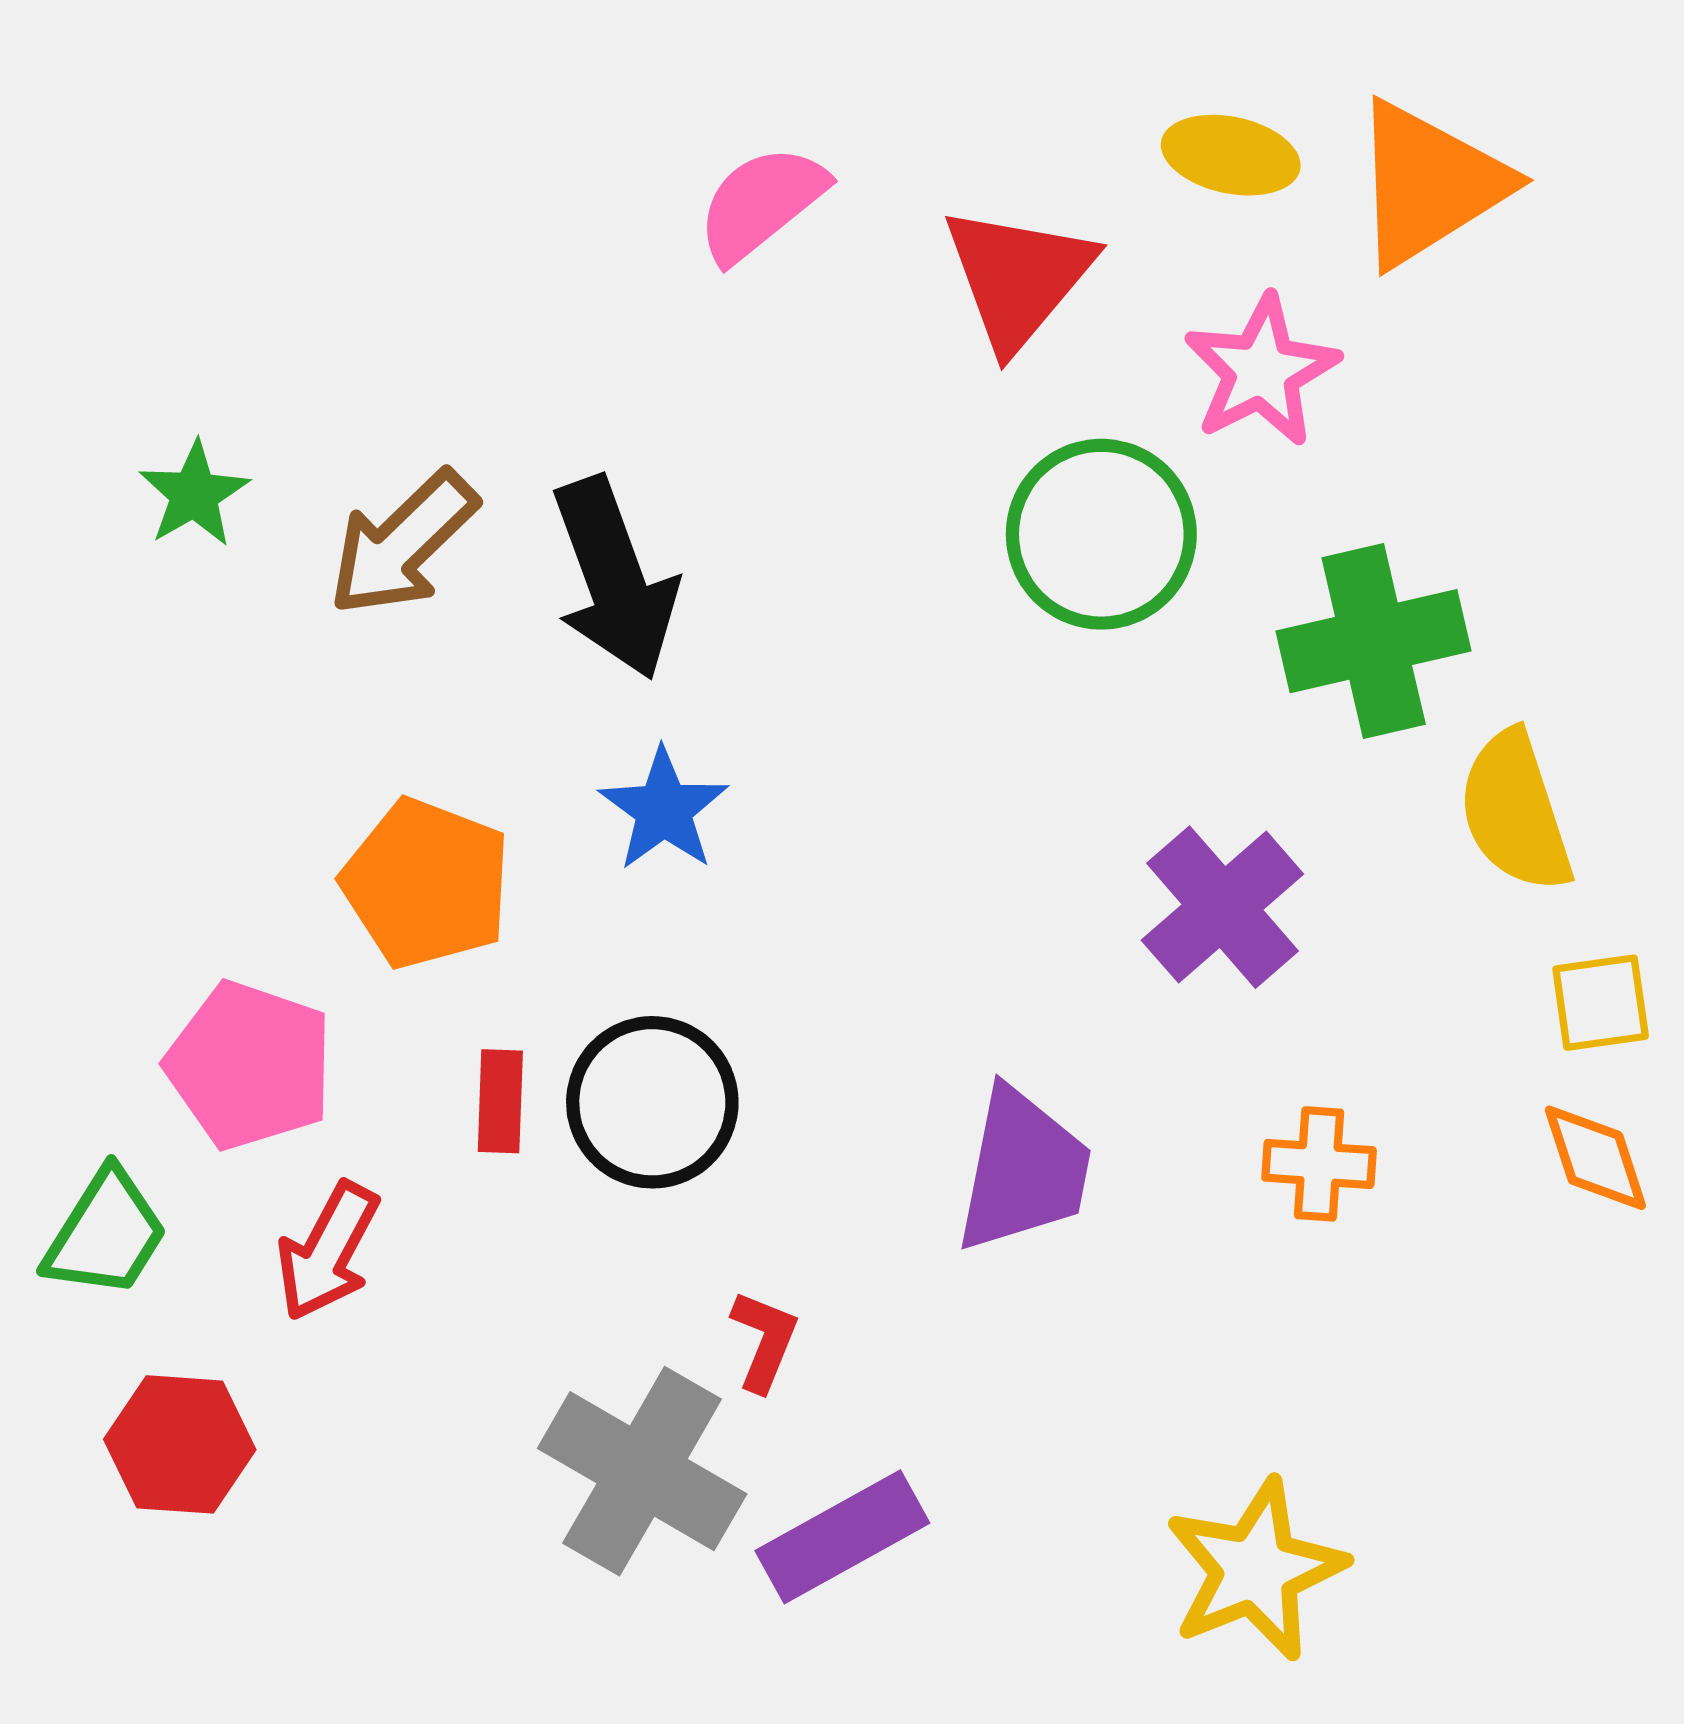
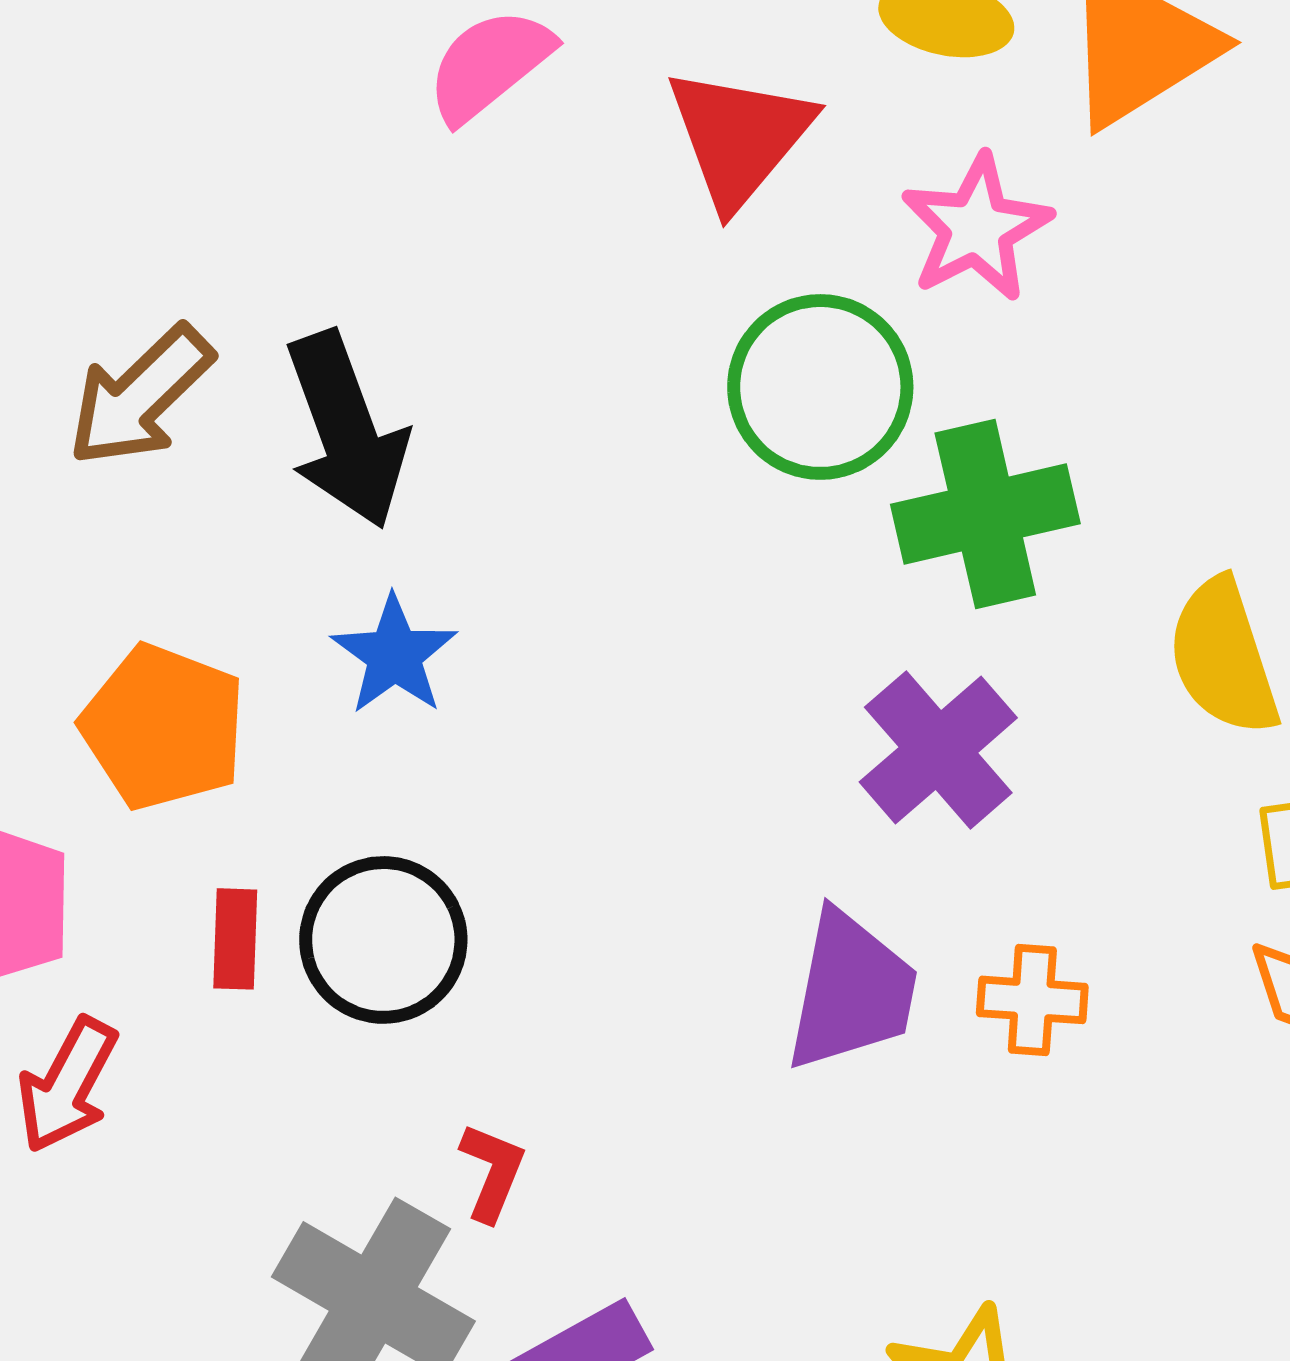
green cross: (1374, 641) -> (985, 514), moved
purple trapezoid: (1023, 1170) -> (851, 991), moved

